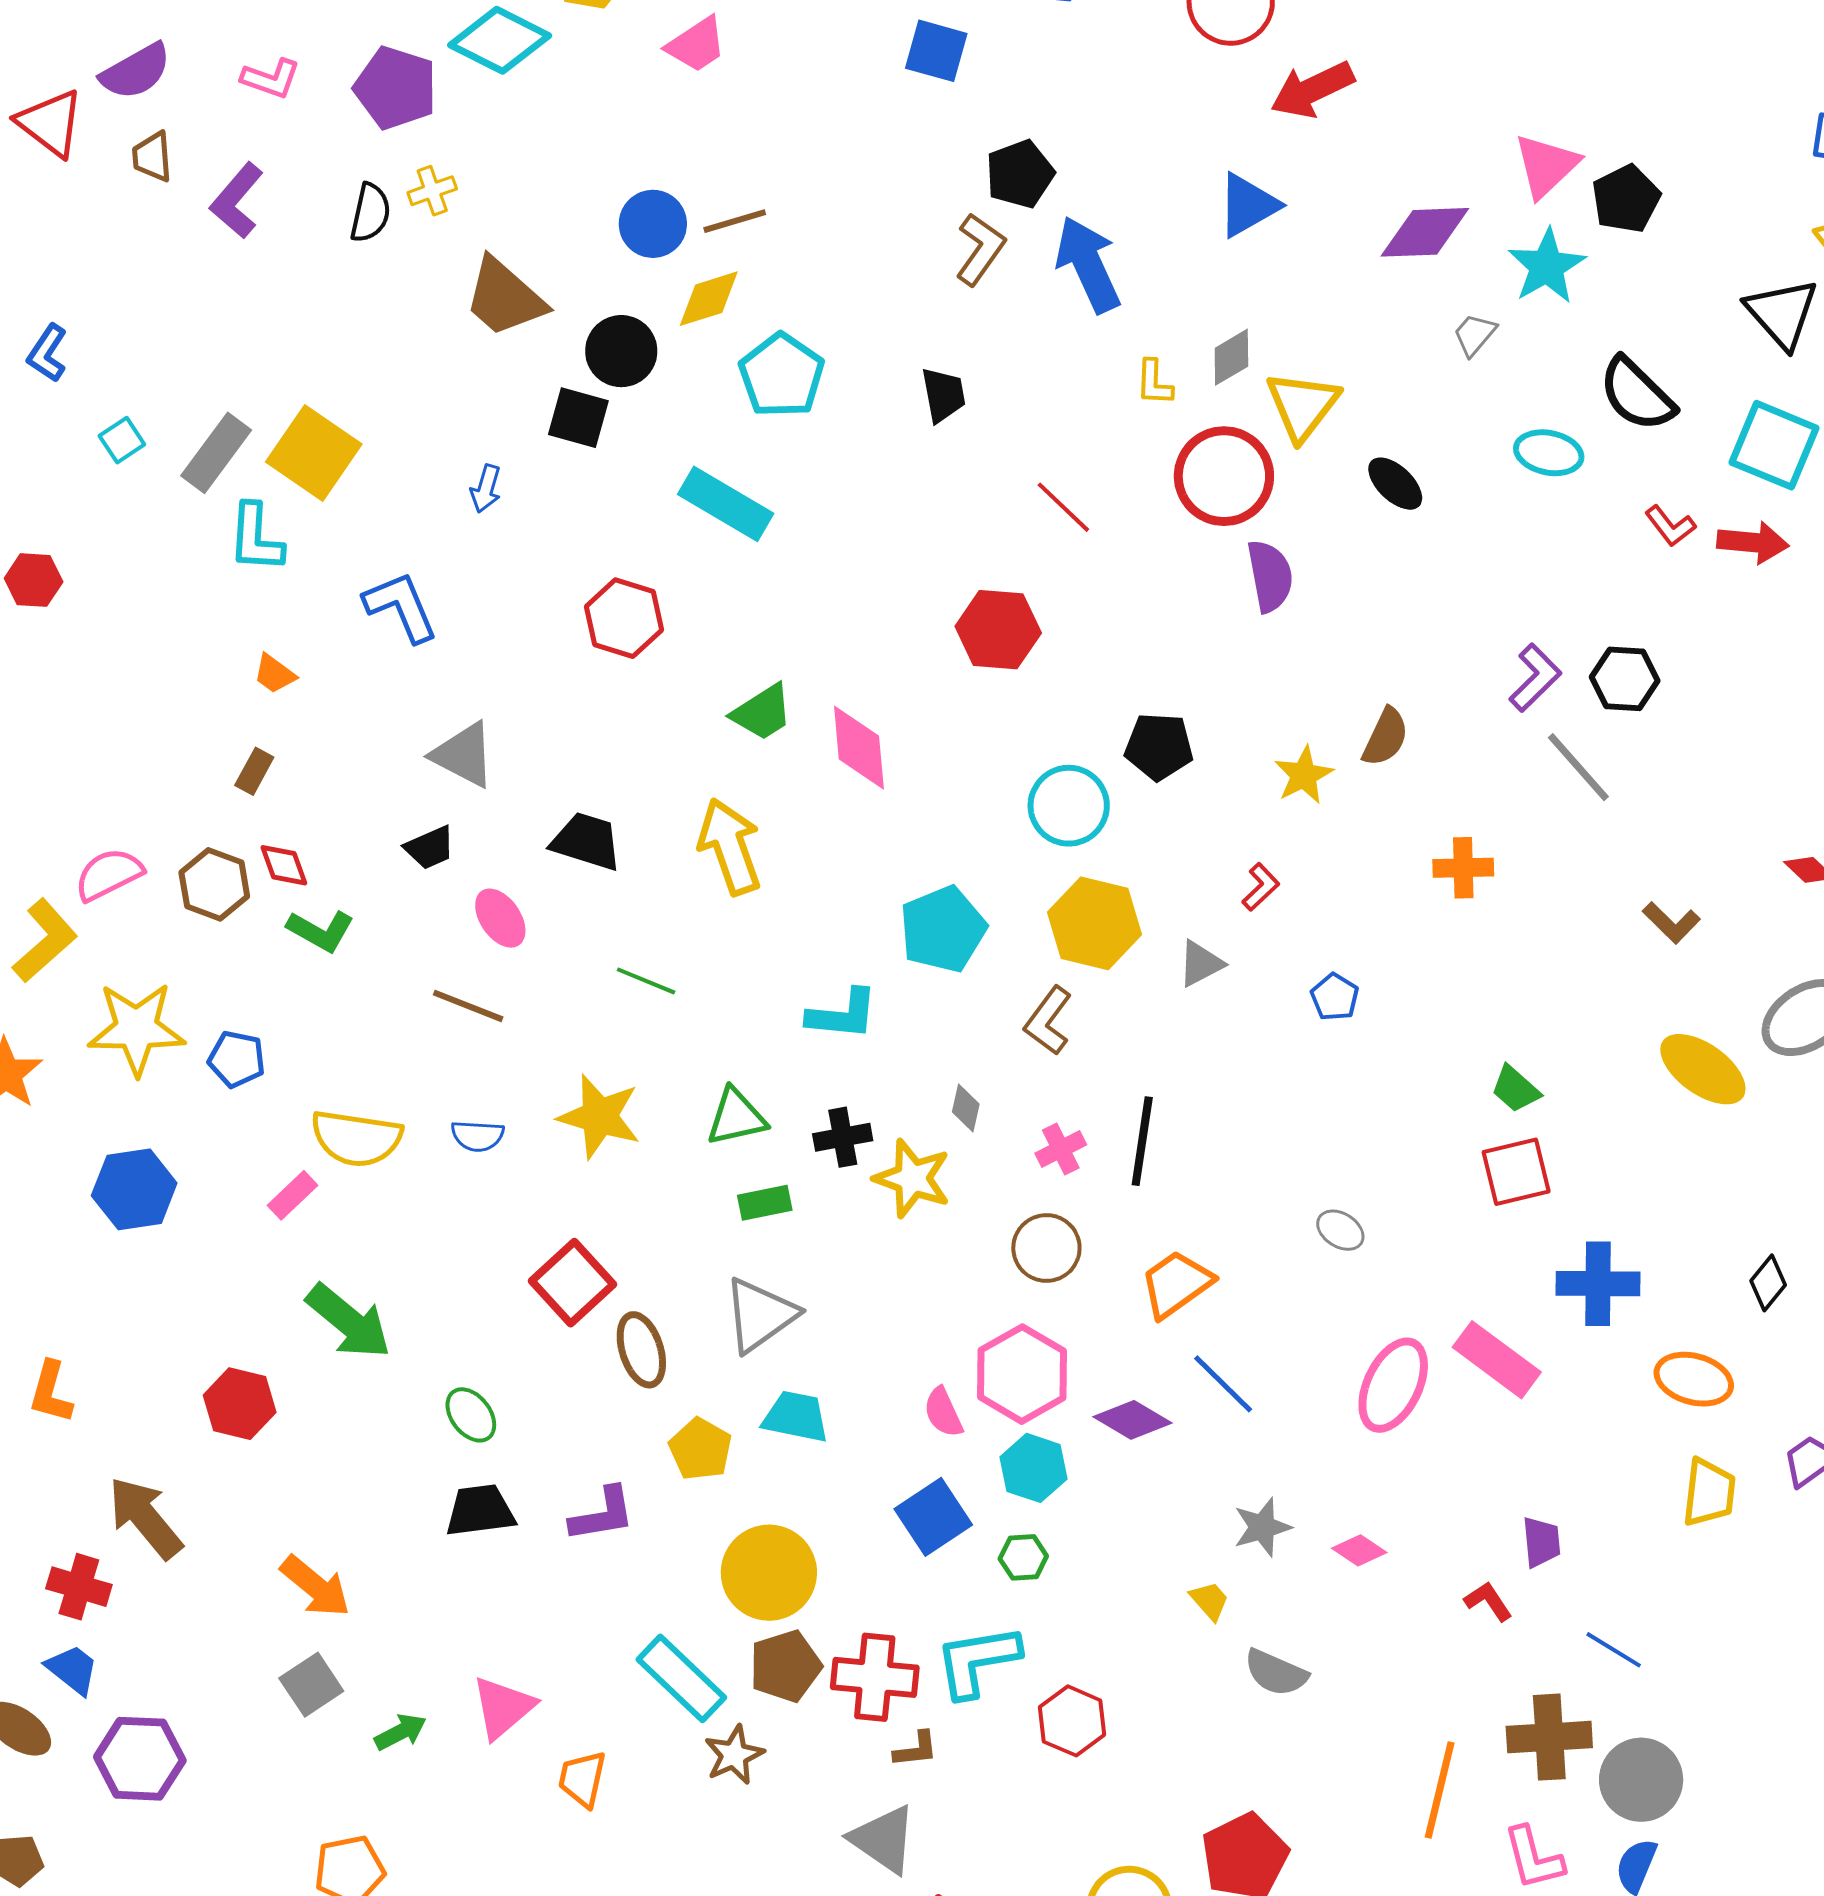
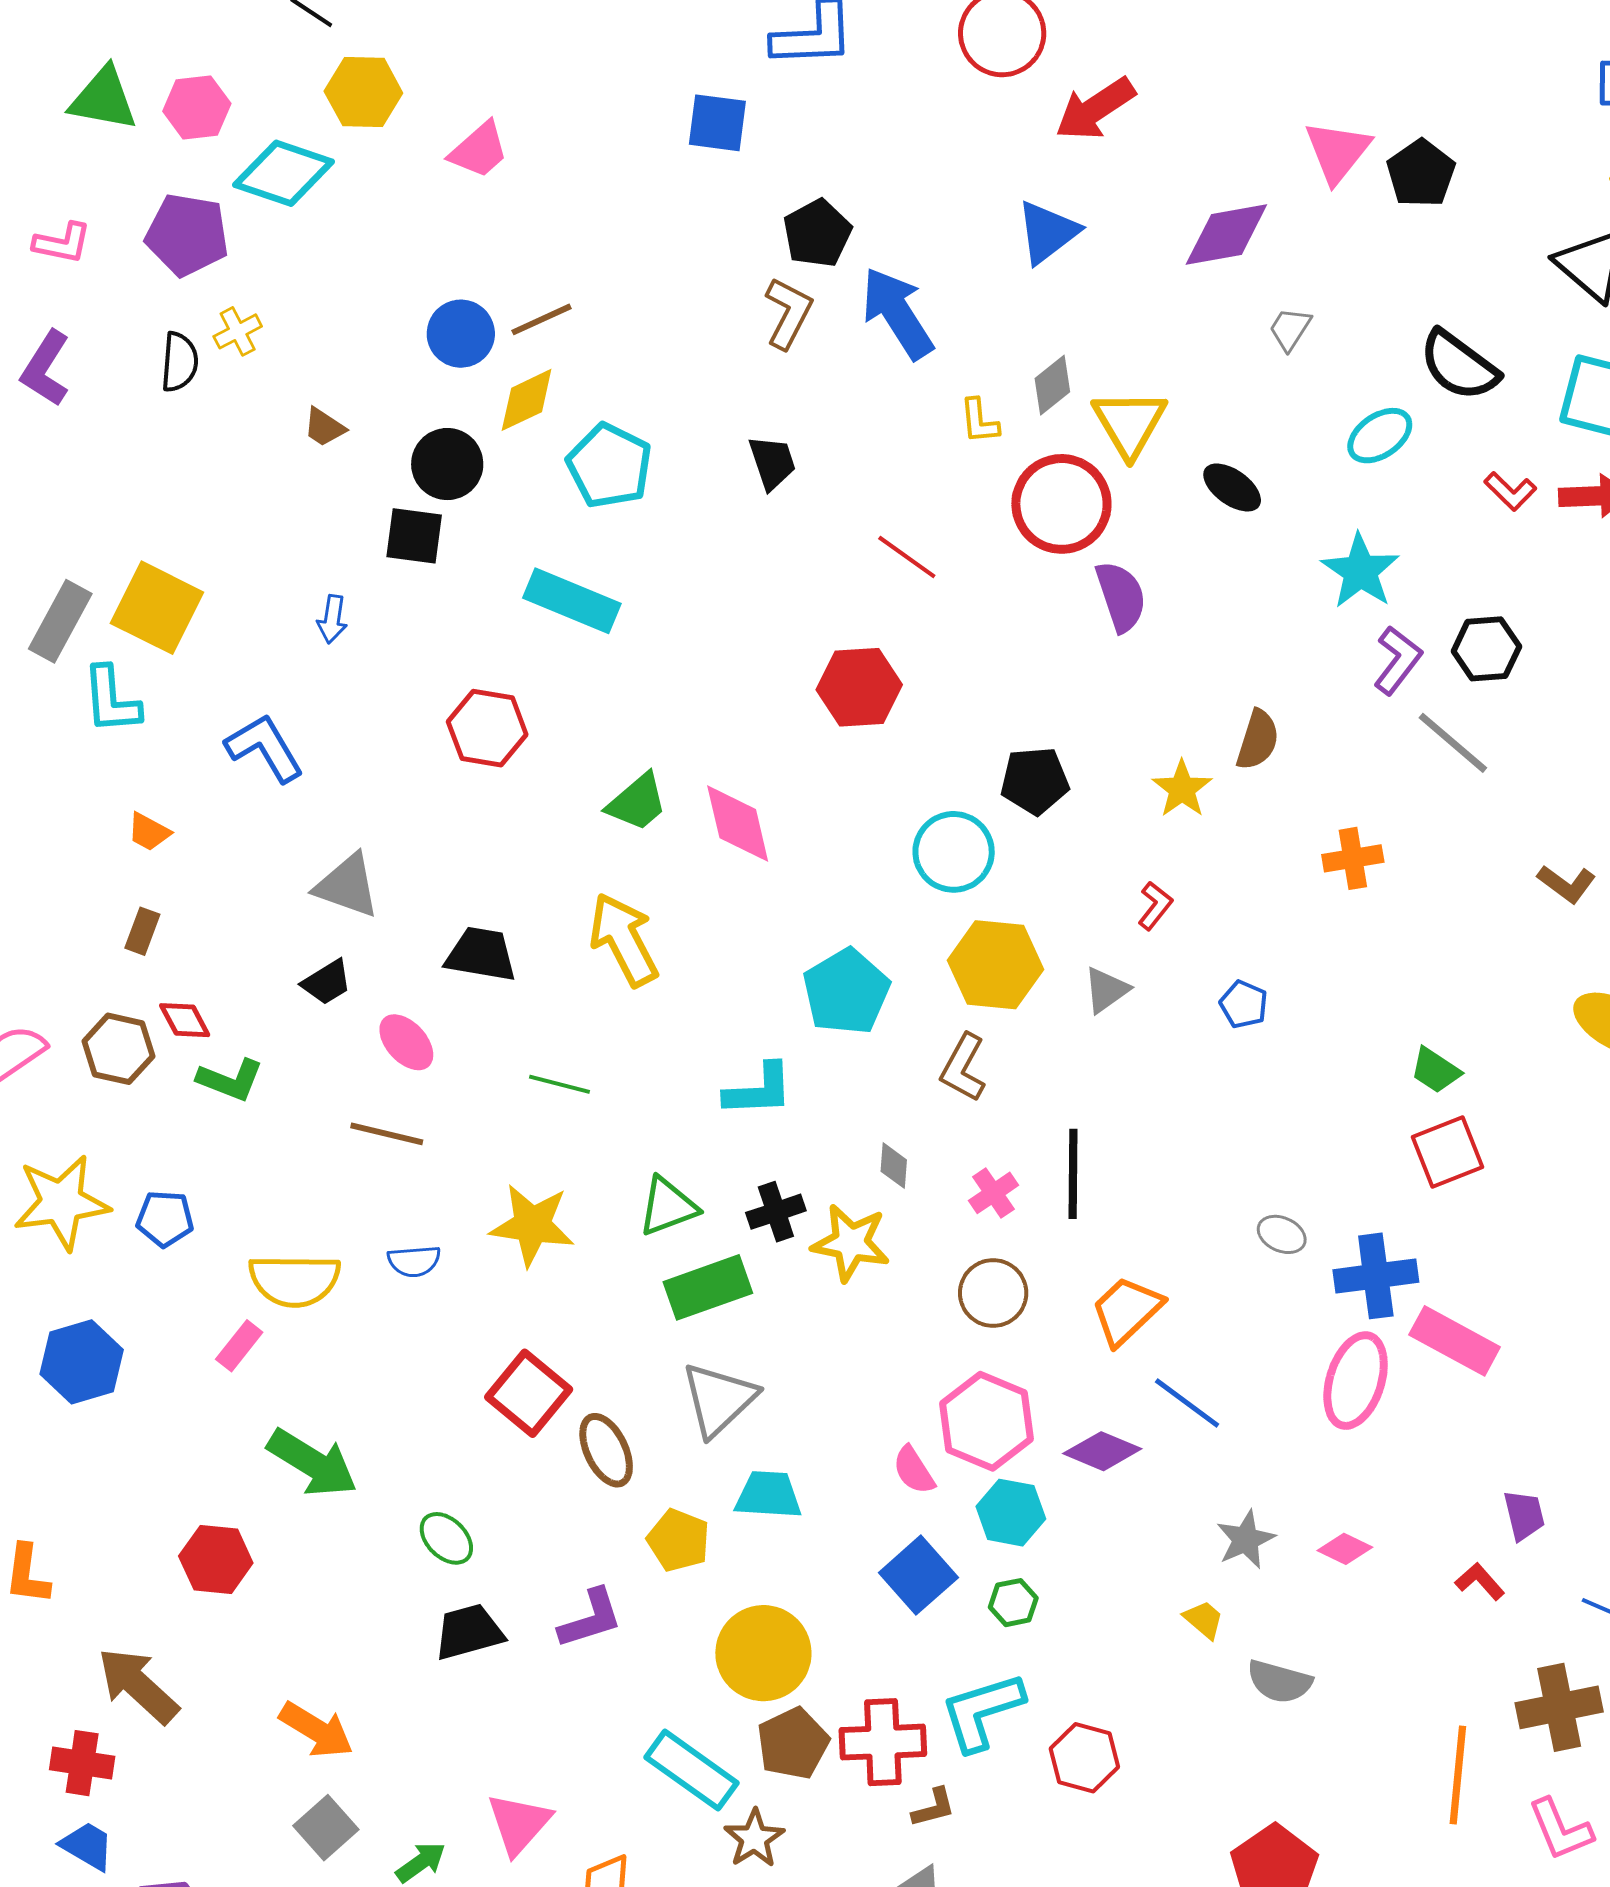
cyan star: (1547, 266) -> (1360, 571), moved
brown trapezoid: (505, 298) -> (324, 427), size x0.5
cyan ellipse: (1549, 453) -> (1380, 436), turned -38
green rectangle: (765, 1203) -> (708, 1287), size x1.6
blue cross: (1598, 1284) -> (1376, 1276), moved

